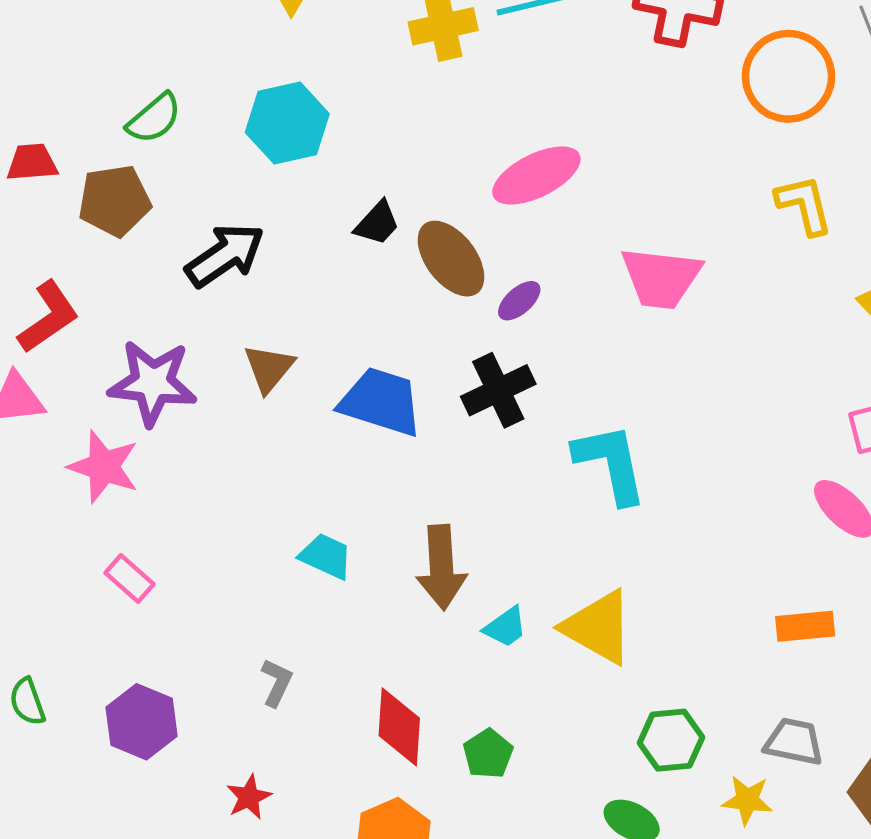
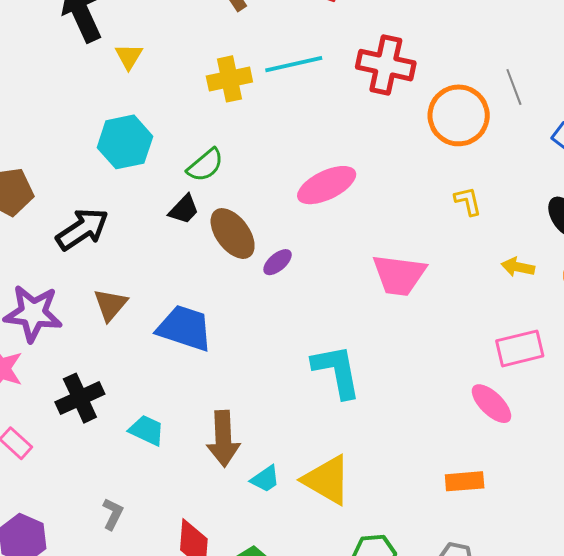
green semicircle: (154, 118) -> (205, 165), moved
pink ellipse: (536, 176) -> (327, 185), moved
yellow L-shape: (804, 205) -> (468, 201), size x0.7
pink trapezoid: (661, 278) -> (399, 275), moved
black cross: (498, 390) -> (80, 398), moved

